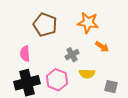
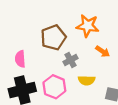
brown pentagon: (45, 25) -> (53, 37), moved, turned 30

